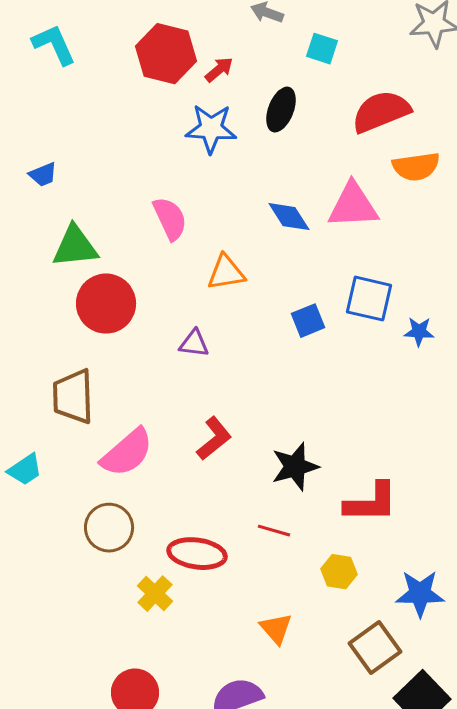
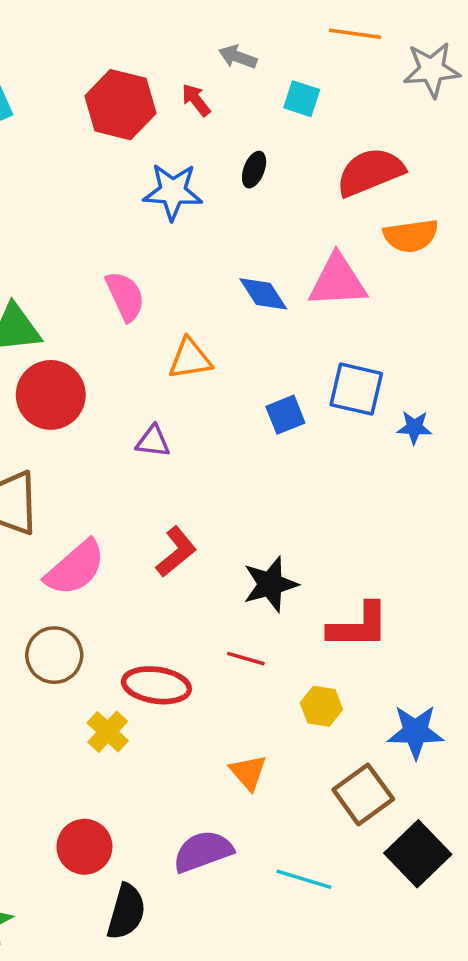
red arrow: (219, 70) -> (196, 100), moved, turned -88
black ellipse: (281, 110) -> (254, 170), size x0.7

